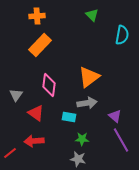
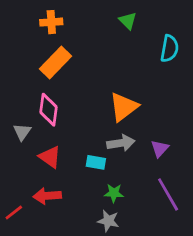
pink diamond: (49, 85) -> (49, 110), moved
purple triangle: (115, 116) -> (160, 149), moved, turned 32

